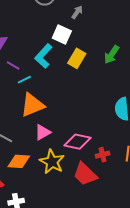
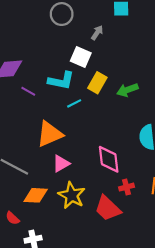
green arrow: (112, 55) -> (127, 90), moved, turned 36
cyan L-shape: (43, 56) -> (61, 81), turned -120
cyan line: (24, 80) -> (74, 103), moved
pink diamond: (77, 142) -> (109, 159), moved, turned 72

